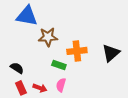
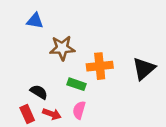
blue triangle: (27, 16) -> (35, 21), size x0.6
black semicircle: (17, 68) -> (39, 92), moved

